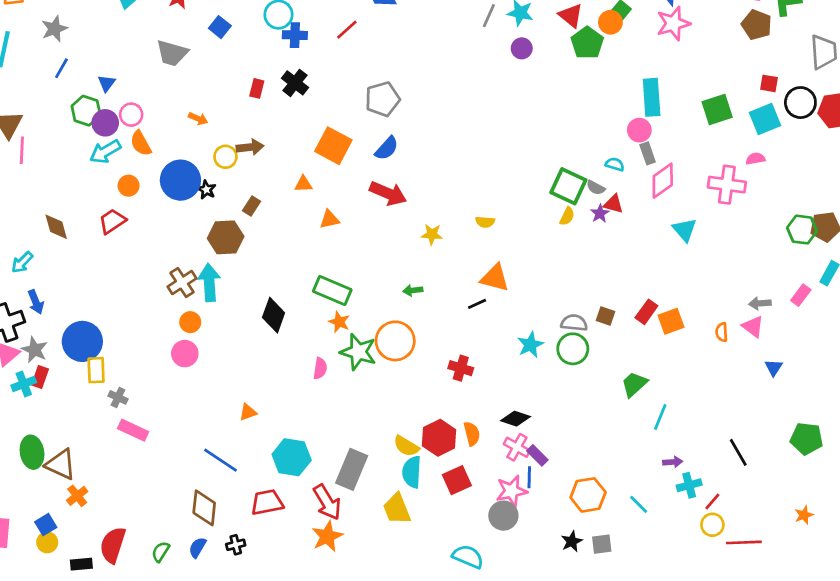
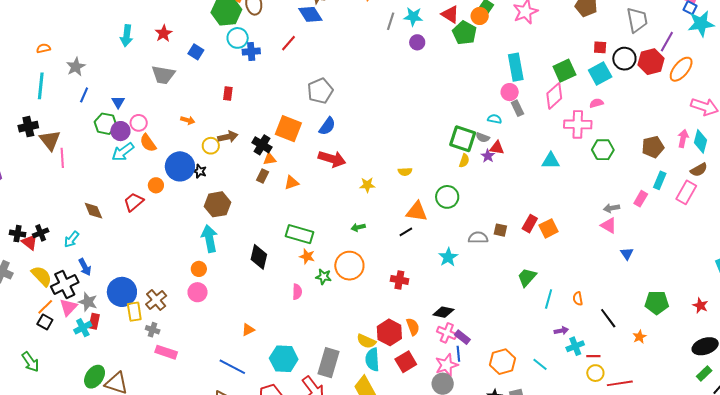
black cross: (295, 83) -> (262, 145), moved
pink diamond: (663, 181) -> (554, 96), moved
orange circle: (129, 186) -> (156, 185), moved
brown rectangle: (252, 206) -> (263, 176), moved
cyan triangle: (685, 230) -> (551, 161), turned -42
green hexagon: (802, 230) -> (603, 150), moved
brown cross: (182, 283) -> (156, 300), moved
orange semicircle: (722, 332) -> (578, 299), moved
green circle: (573, 349) -> (447, 197), moved
green star: (358, 352) -> (324, 277), size x0.6
green ellipse: (32, 452) -> (95, 377), turned 50
red line: (712, 502) -> (593, 356), turned 56
orange star: (804, 515) -> (640, 337), moved

